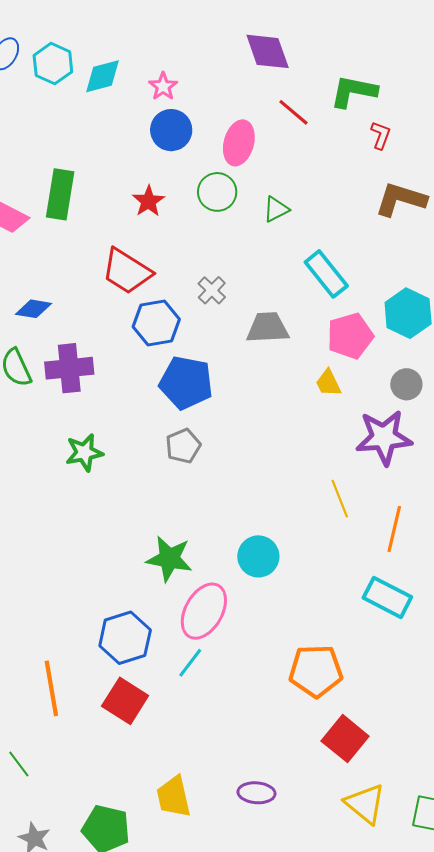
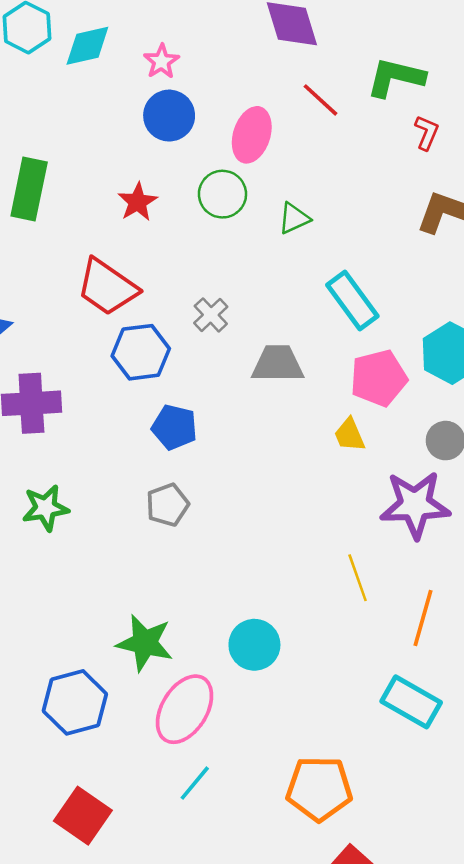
blue pentagon: (186, 383) -> (174, 427), size x0.7
blue hexagon: (125, 638) -> (75, 702), moved
cyan line: (190, 663) -> (195, 783), moved

